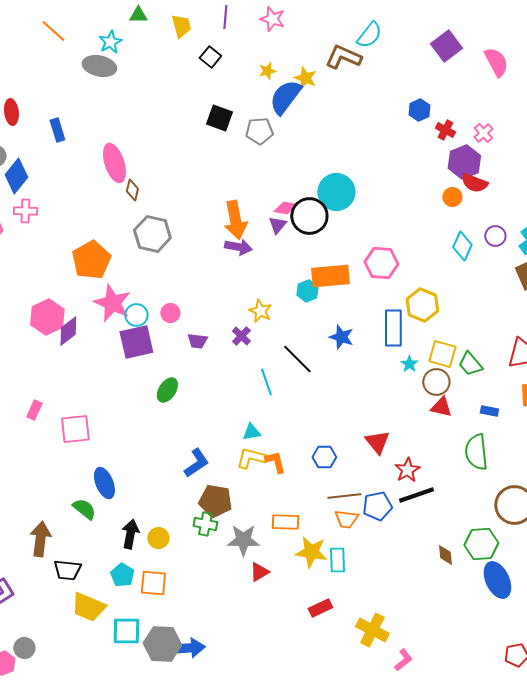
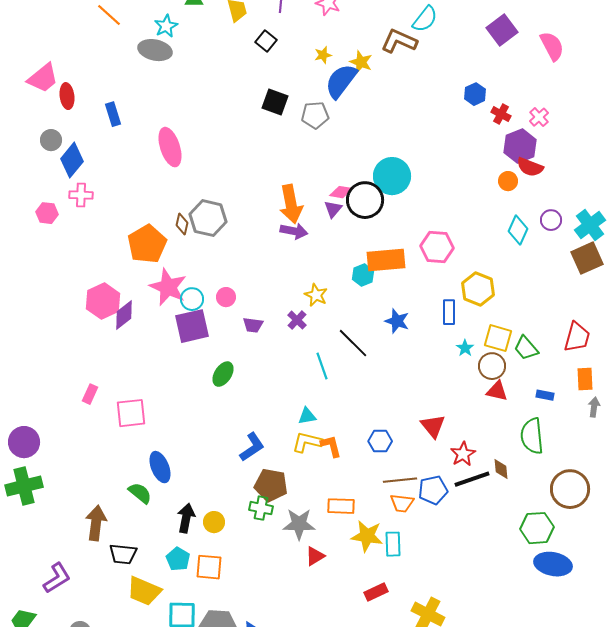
brown diamond: (132, 190) -> (182, 224), moved
blue rectangle: (393, 328) -> (449, 312), size x0.7
brown diamond: (445, 555) -> (501, 469), moved
blue ellipse: (497, 580) -> (553, 564), turned -54

